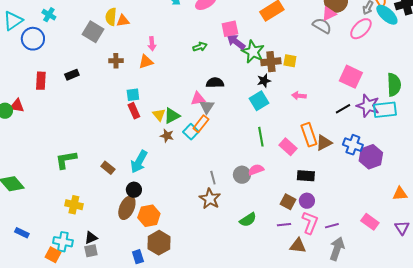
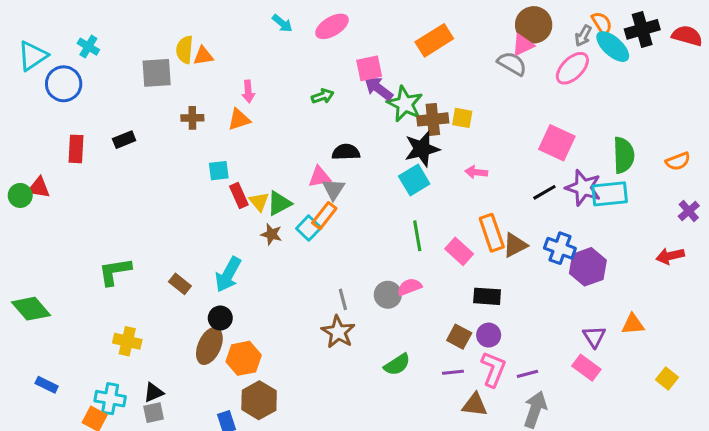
gray square: (93, 32) -> (157, 73), turned -35
black star: (264, 81) -> (422, 149), size x1.6
red rectangle: (134, 111) -> (239, 195), moved
purple triangle: (402, 228) -> (594, 337), moved

